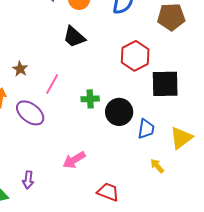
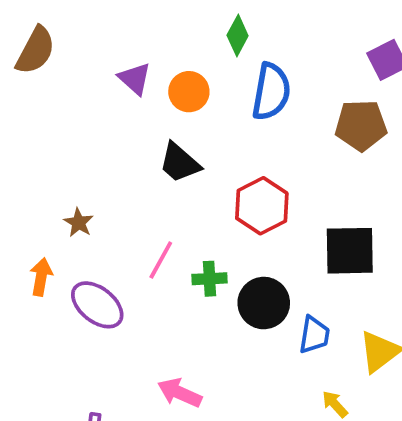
red hexagon: (135, 56) -> (262, 206), moved
pink line: (52, 84) -> (161, 260), moved
pink arrow: (74, 160) -> (180, 393), turned 55

